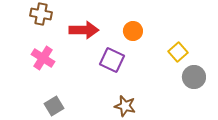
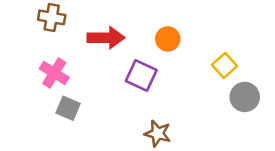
gray square: (54, 106) -> (68, 108), moved, turned -36

